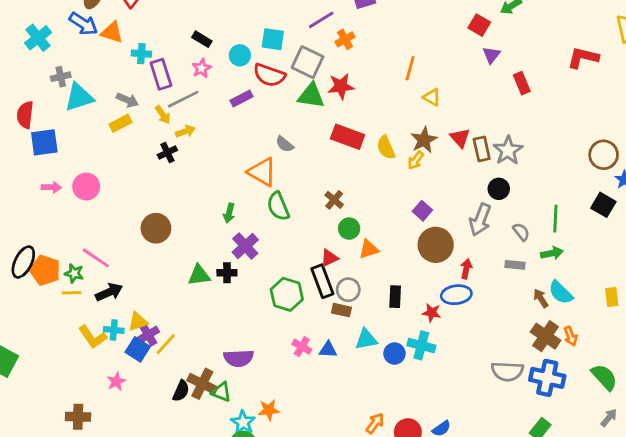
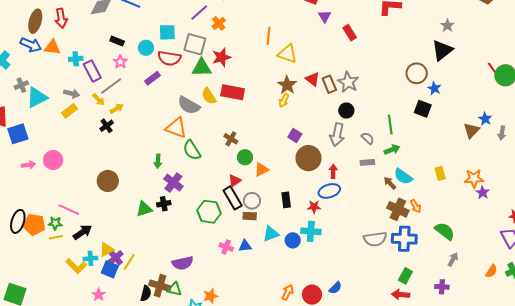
yellow triangle: (432, 97) -> (288, 54), size x1.5
gray semicircle: (285, 144) -> (189, 105), size x1.6
yellow semicircle: (386, 147) -> (209, 96), moved

